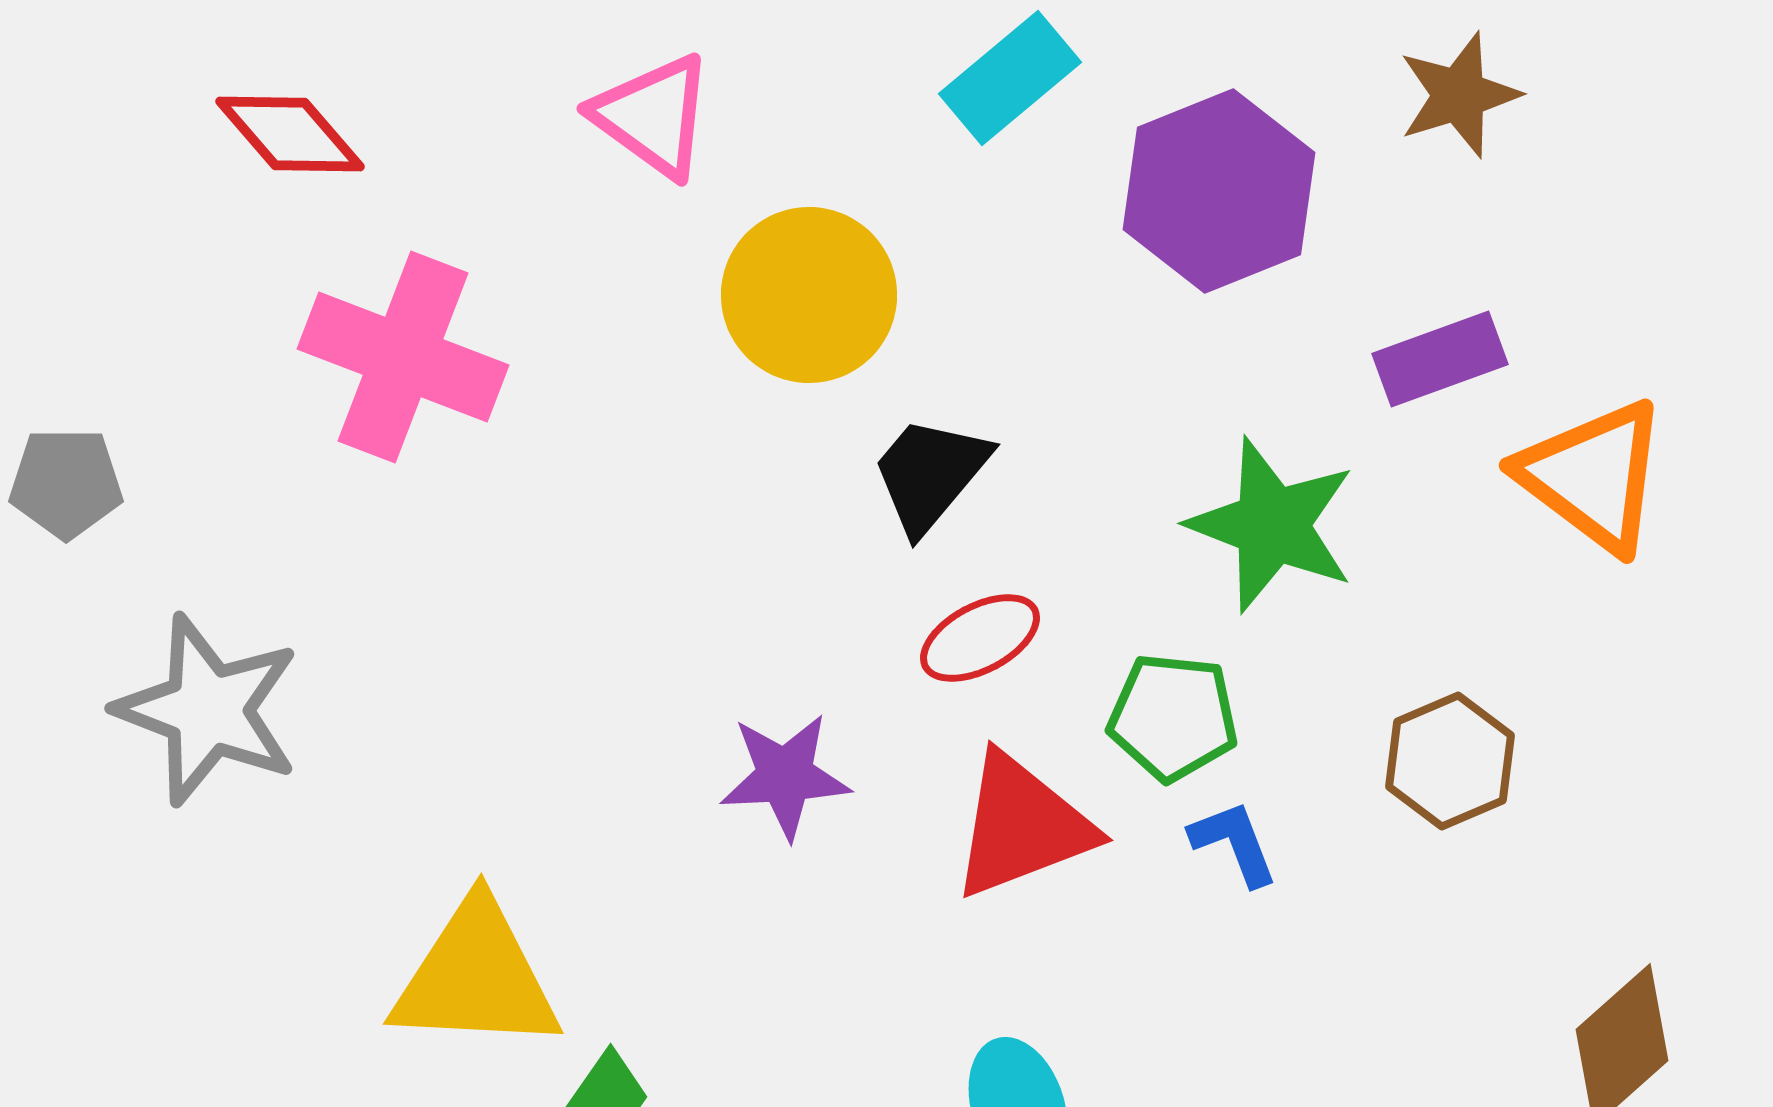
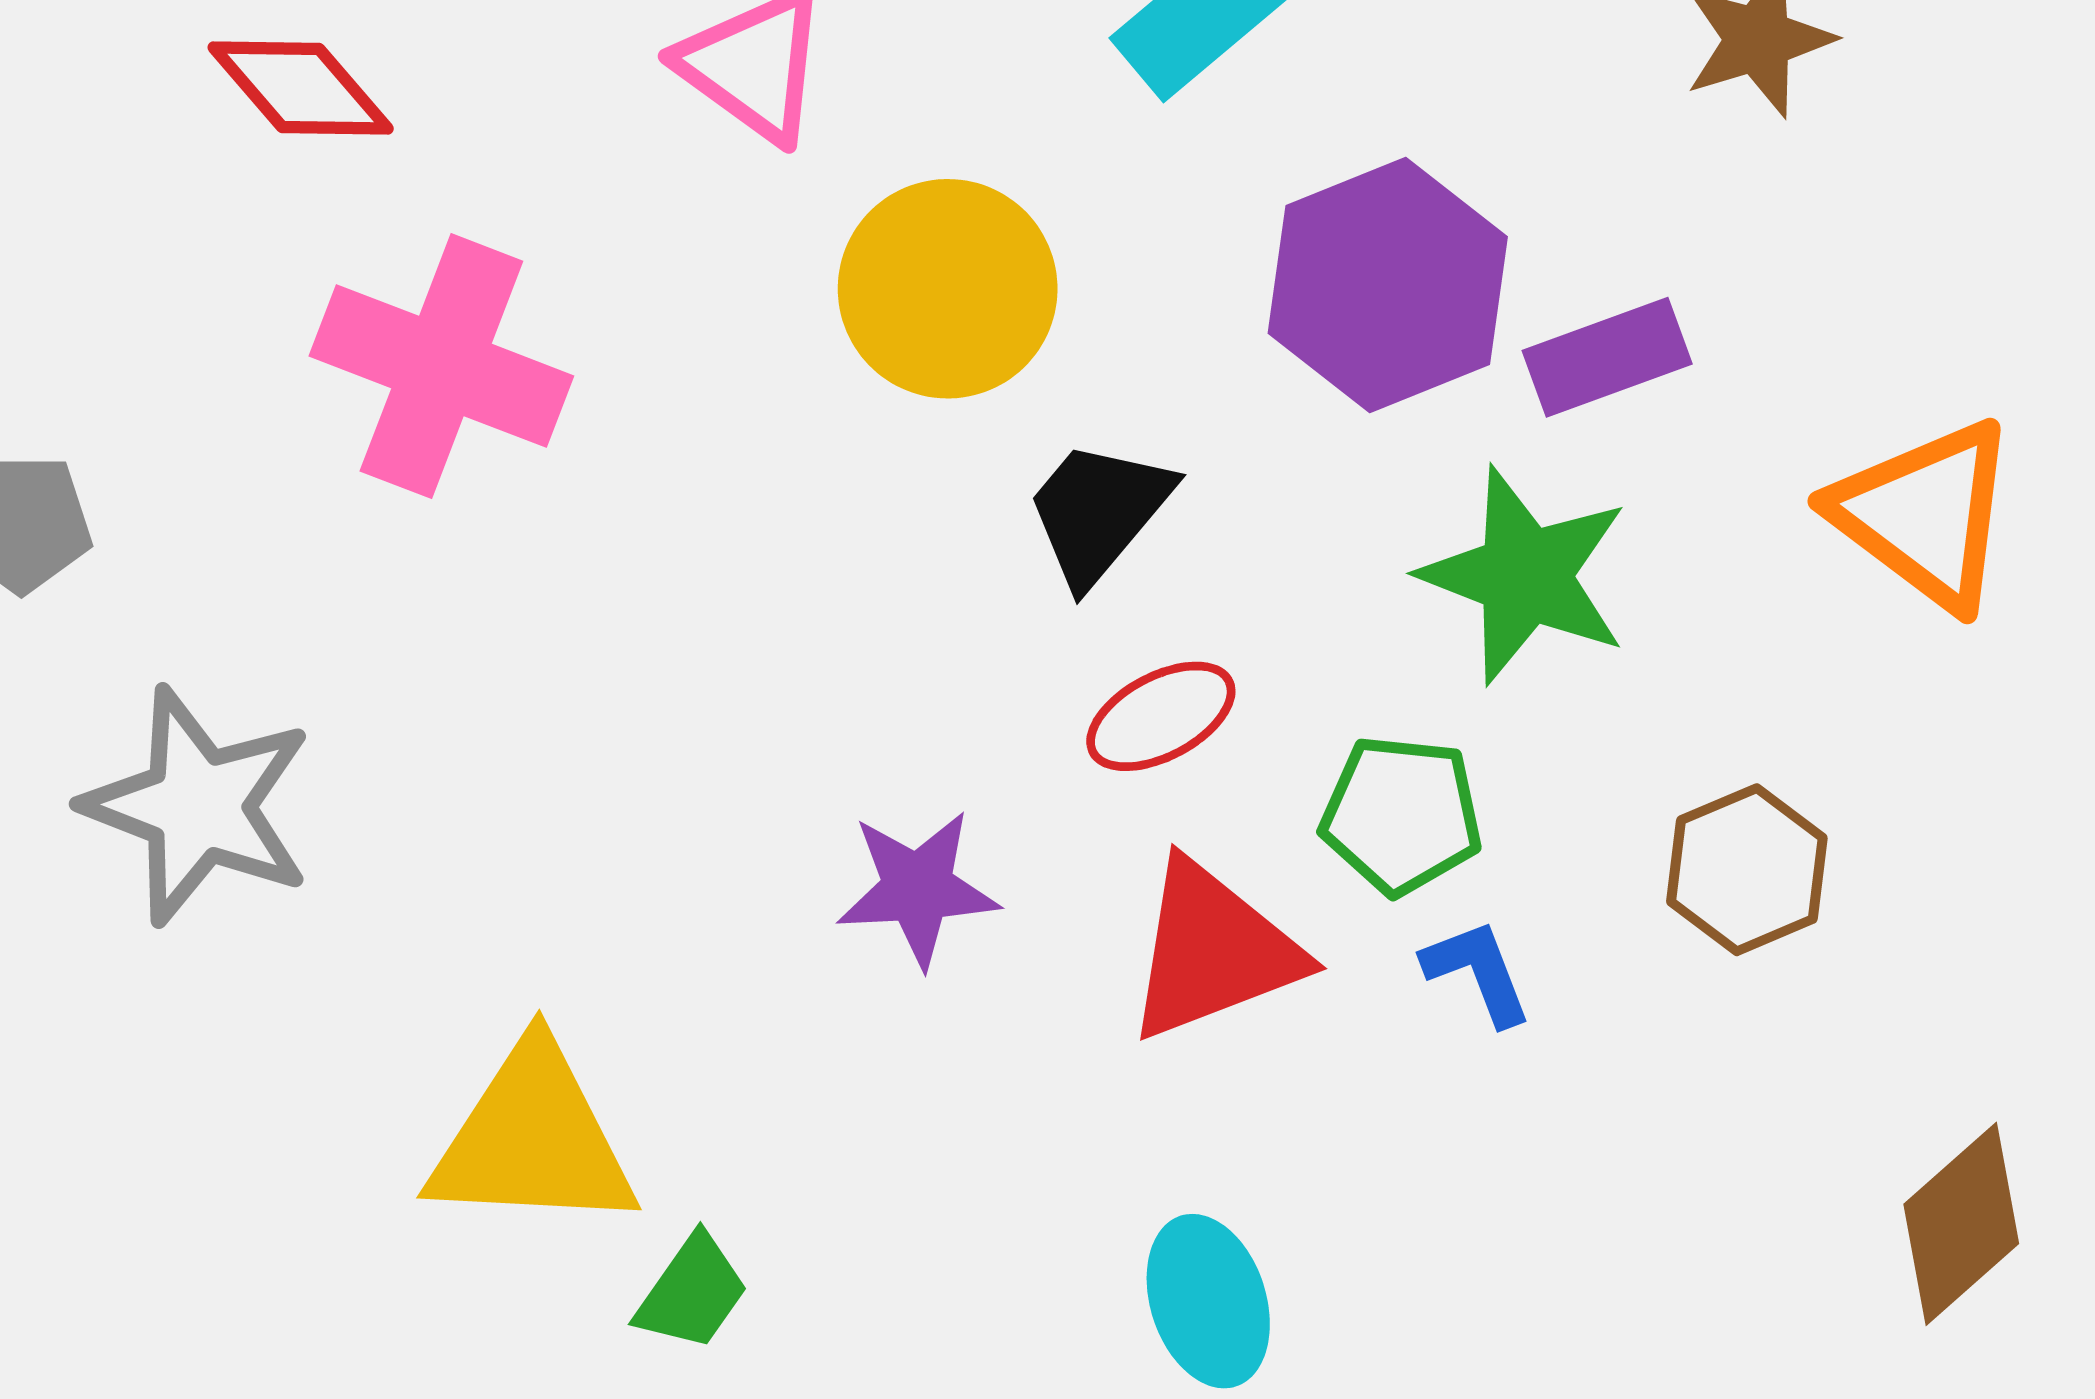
purple hexagon: (1219, 191) -> (1388, 285), moved
purple rectangle: (1440, 359) -> (1607, 357), moved

